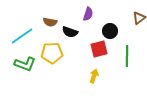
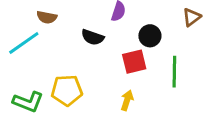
brown semicircle: (50, 22) -> (47, 17), moved
yellow pentagon: (52, 53) -> (67, 90), moved
green L-shape: (25, 64) -> (28, 102), moved

